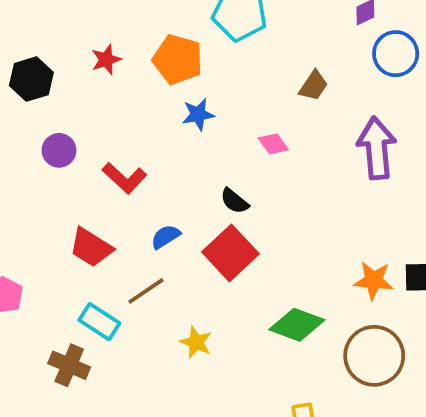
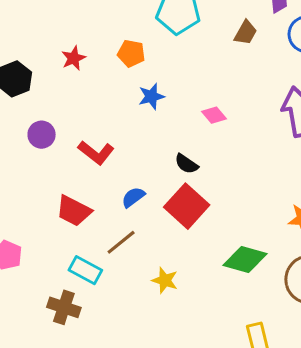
orange pentagon: (178, 59) -> (131, 53), size x0.7
brown trapezoid: (314, 86) -> (246, 33), moved

